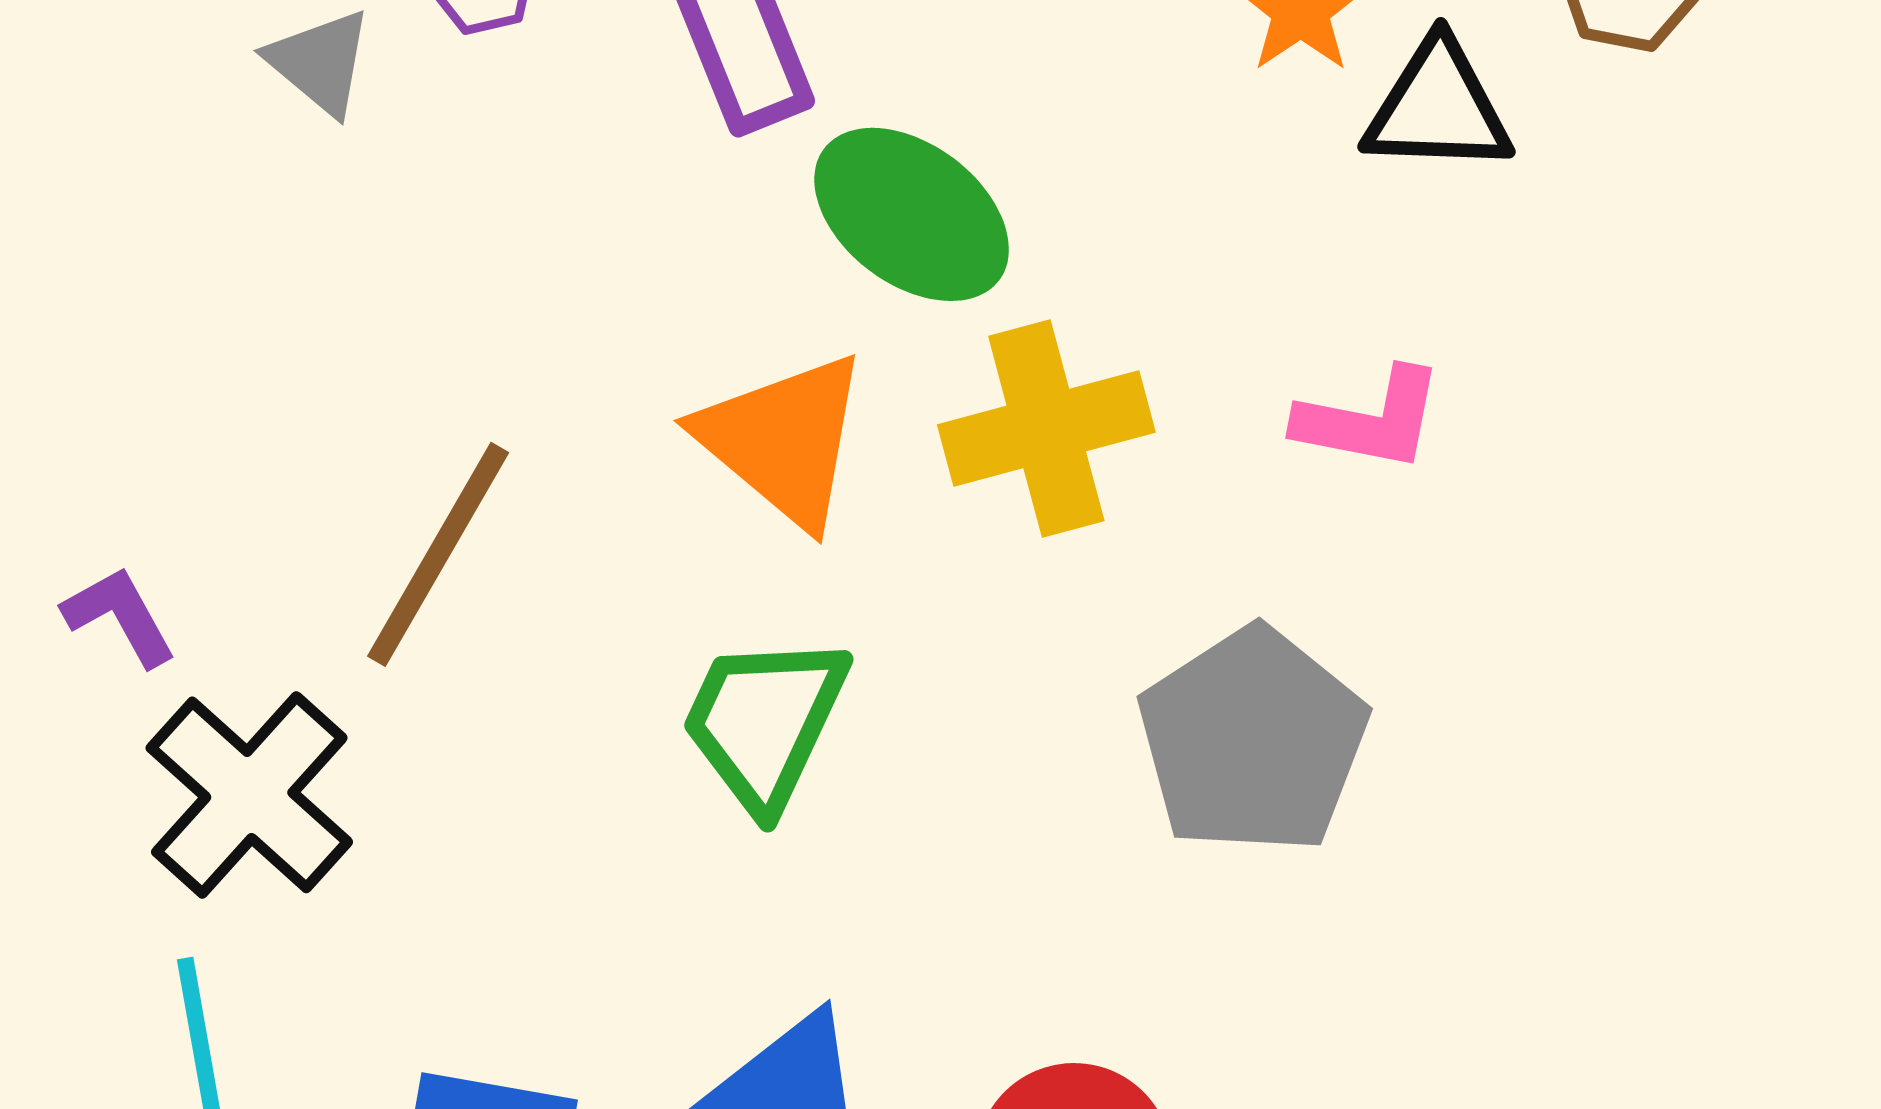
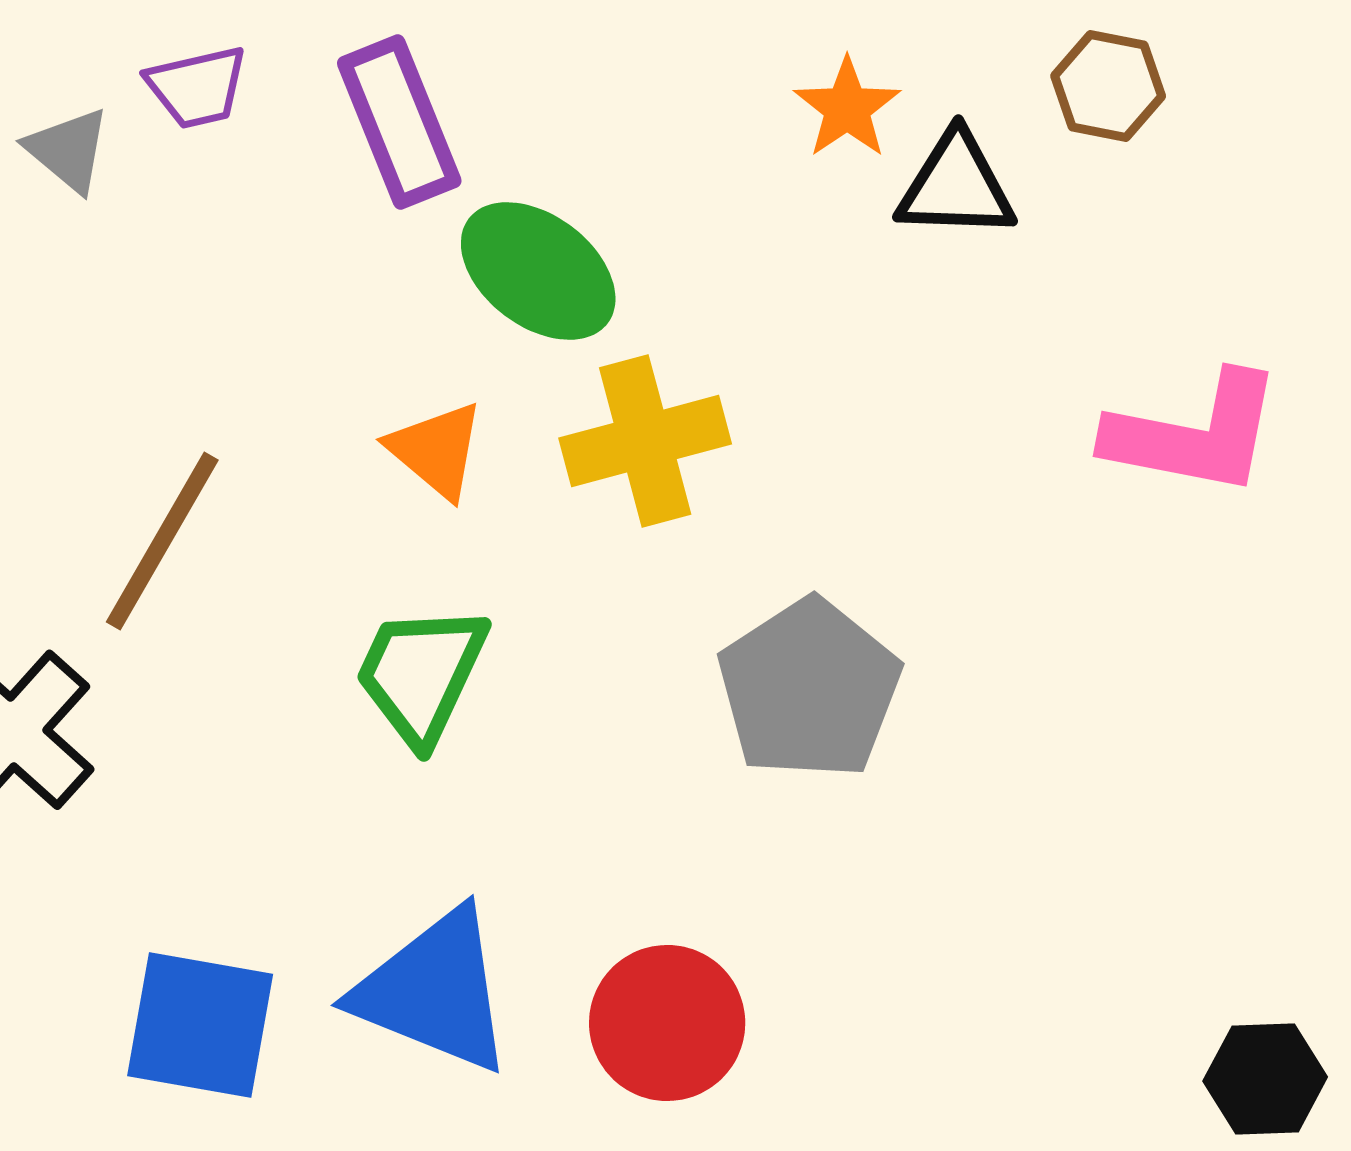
pink L-shape: (1370, 420) -> (1194, 434), moved, size x1.5
orange triangle: (783, 440) -> (436, 450), size x0.7

